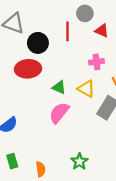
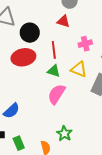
red line: (67, 31) -> (54, 50), moved
red triangle: (102, 31) -> (63, 21), moved
green star: (79, 161) -> (64, 134), moved

